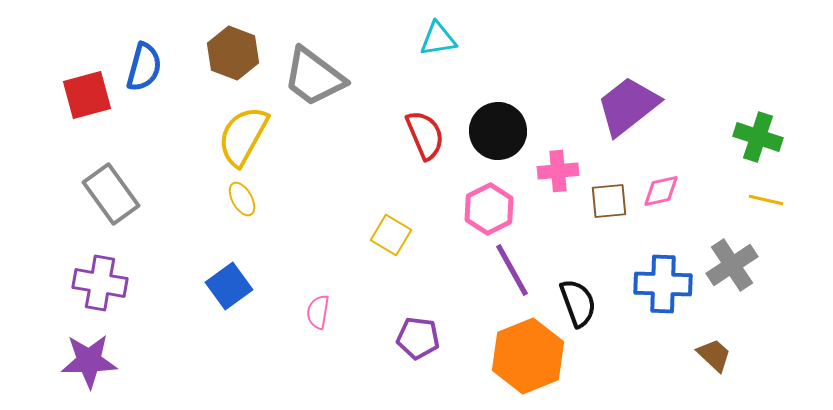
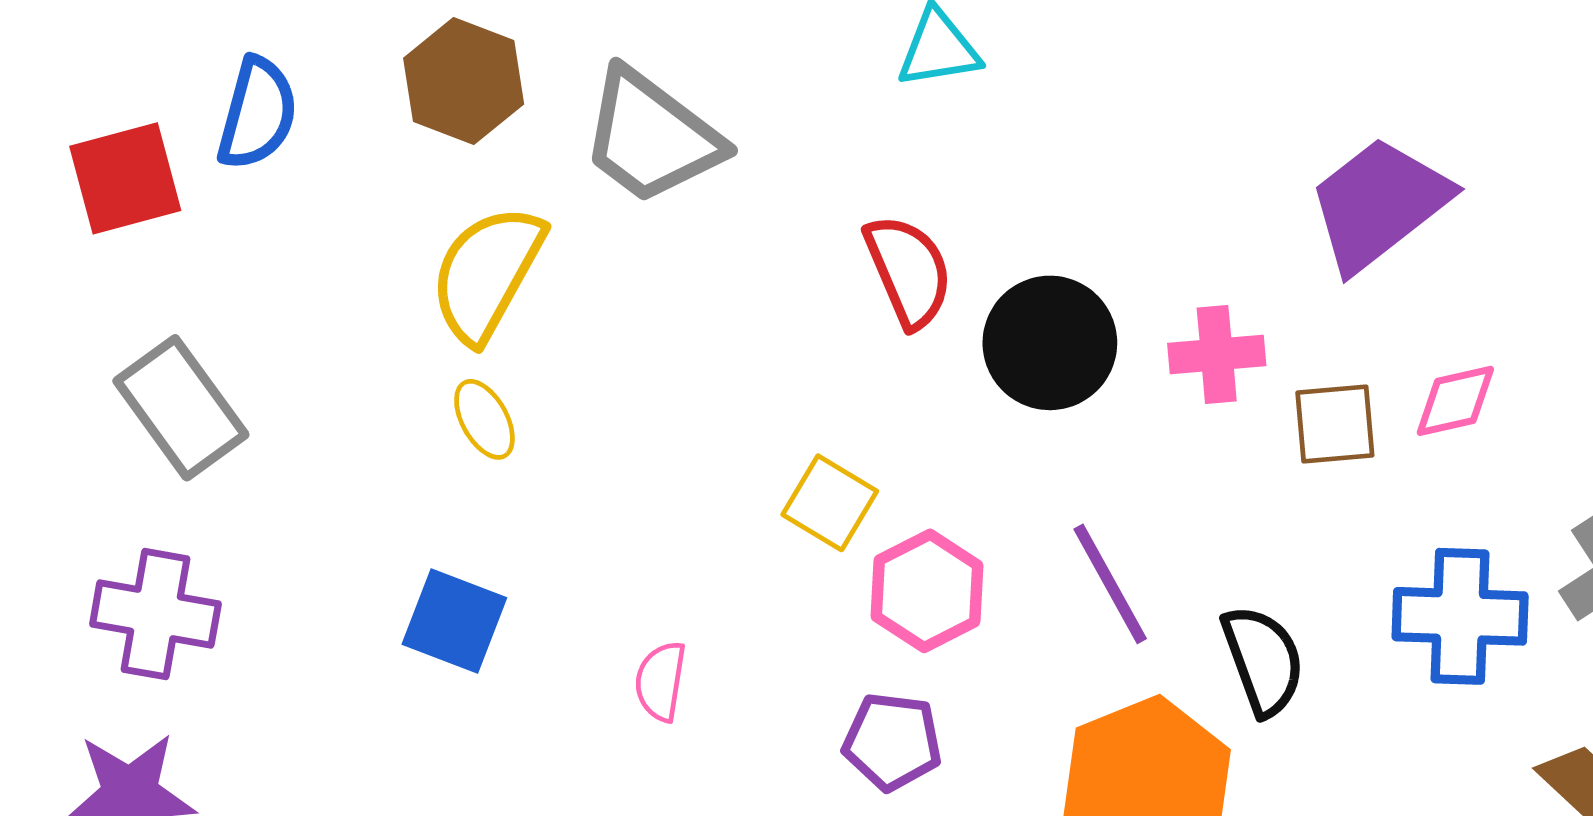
black circle: (498, 131) -> (1050, 343), moved
pink hexagon: (489, 209) -> (927, 591), moved
blue square: (229, 286) -> (454, 621), turned -33

